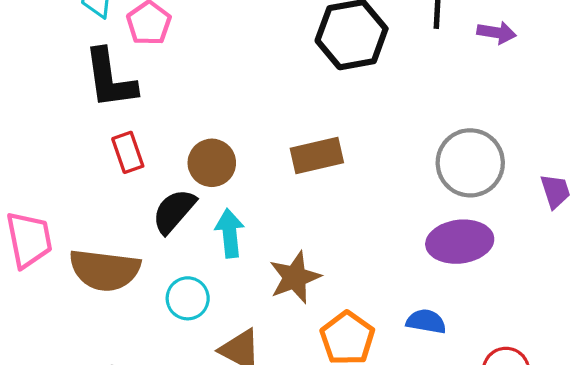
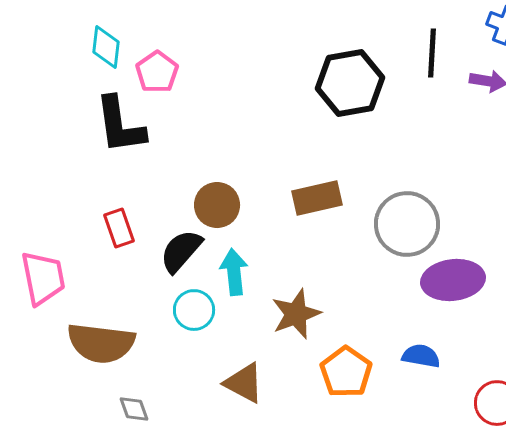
red rectangle: (128, 152) -> (119, 228), moved
gray circle: (470, 163) -> (407, 224), moved
brown semicircle: (105, 270) -> (101, 343), moved
cyan circle: (188, 298) -> (194, 310), moved

